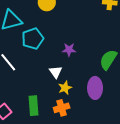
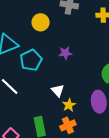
purple star: (69, 50) -> (65, 53), moved

